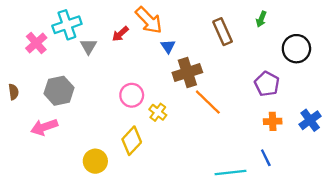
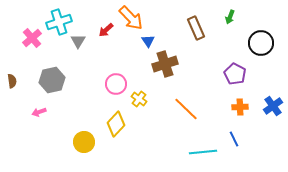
orange line: (208, 102) -> (186, 109), moved
pink arrow: (44, 127) -> (39, 112), size x0.6

